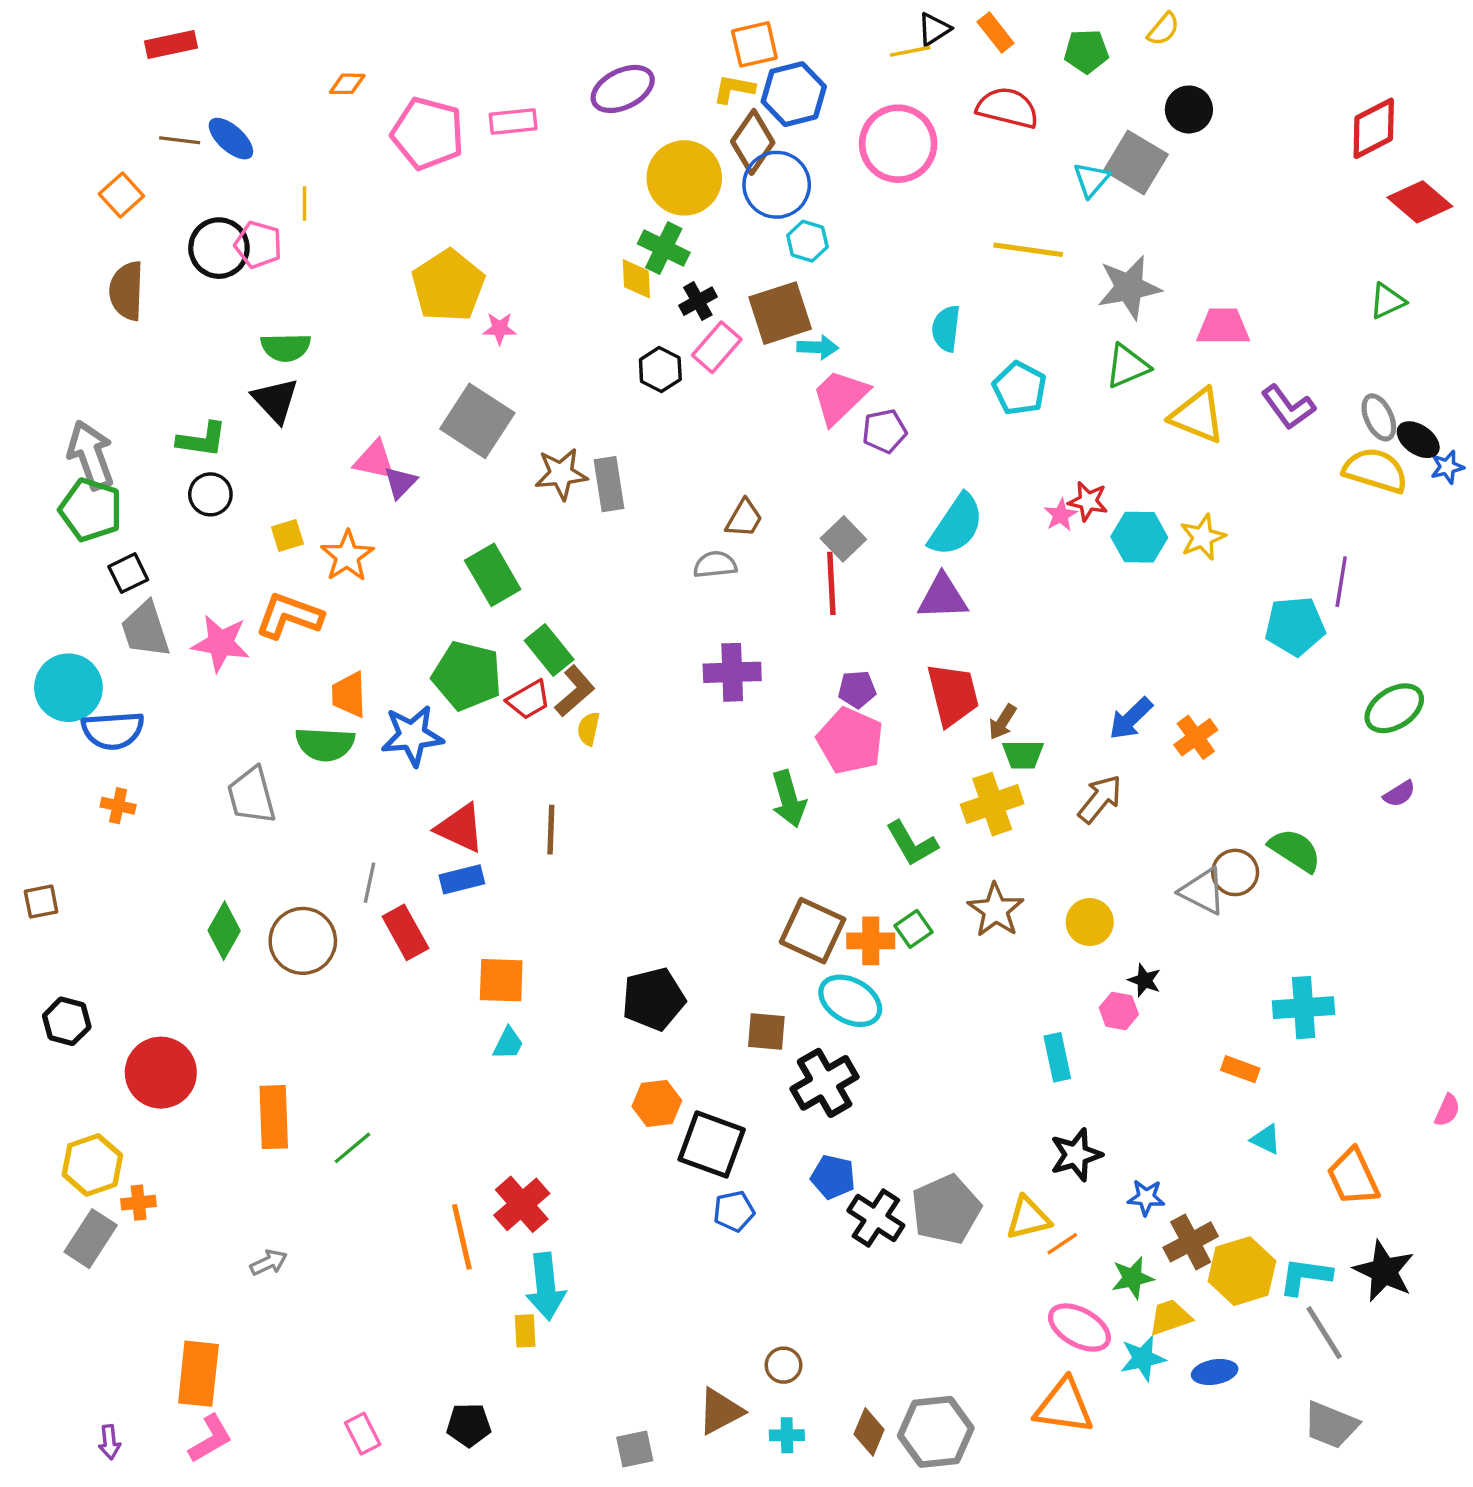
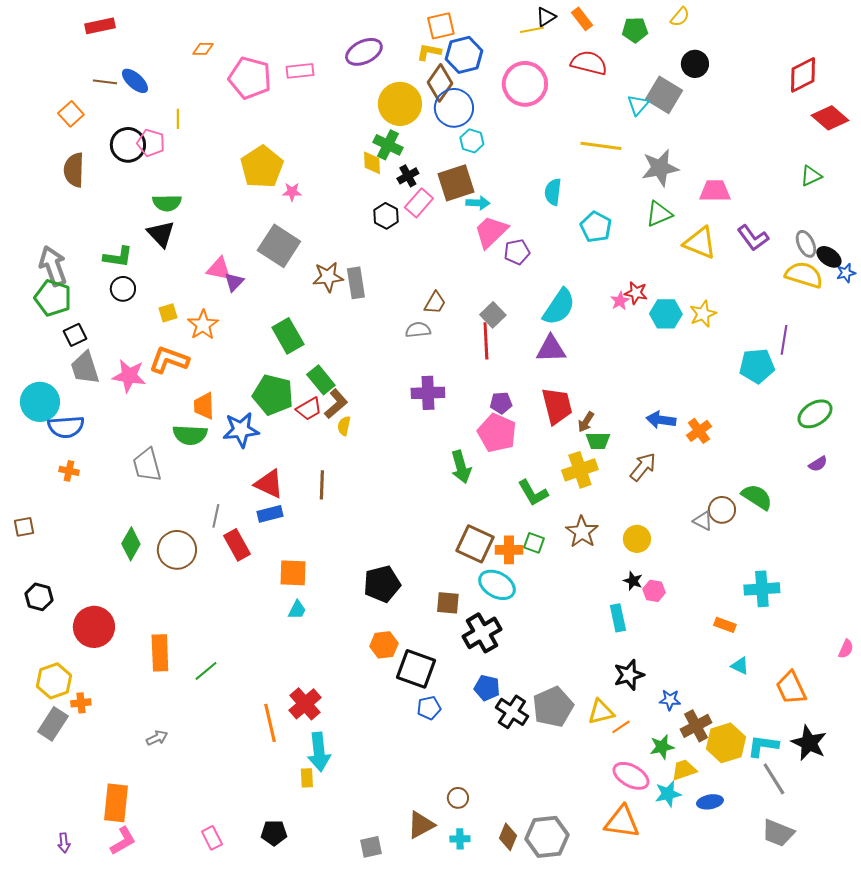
blue arrow: (1131, 718) -> (661, 420), turned 52
gray triangle: (1203, 891) -> (703, 521), size x0.7
green square: (914, 929) -> (534, 543), turned -35
black star: (1144, 980) -> (633, 581), moved

